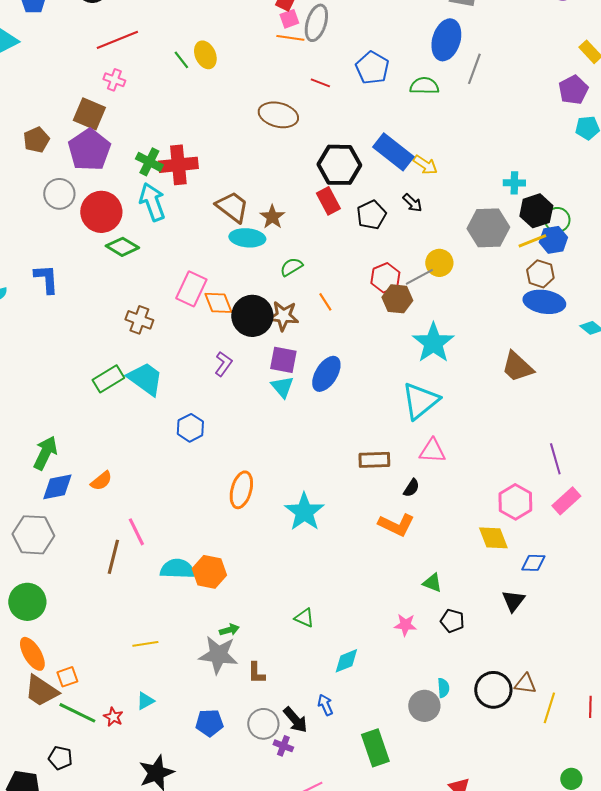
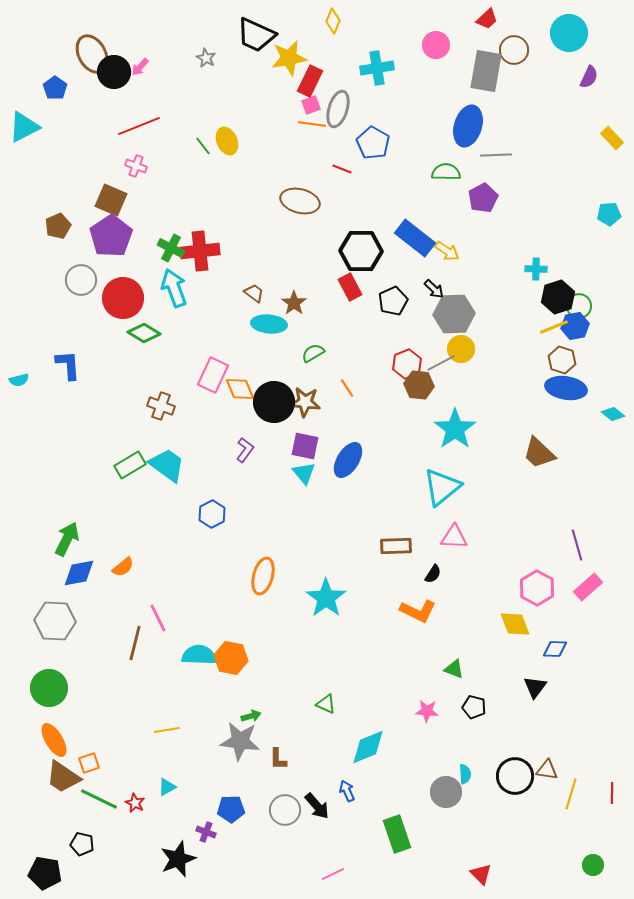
blue pentagon: (372, 68) -> (373, 143), moved
gray line: (474, 69) -> (496, 155), turned 68
purple pentagon: (573, 90) -> (483, 198), moved
brown trapezoid: (232, 207) -> (254, 293), size x0.6
gray hexagon: (488, 228) -> (454, 314), moved
cyan diamond: (346, 661) -> (368, 747), size x1.4
purple cross: (283, 746) -> (206, 832), moved

